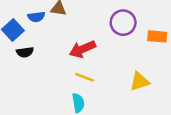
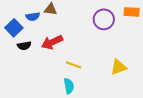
orange rectangle: (157, 36) -> (132, 12), moved
red arrow: (82, 49) -> (52, 42), moved

